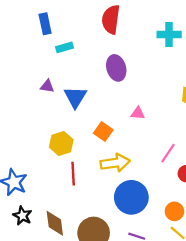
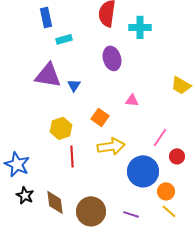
cyan cross: (169, 35) -> (140, 27), moved
purple triangle: (47, 86) -> (48, 75), size x2.0
blue triangle: (75, 97) -> (74, 85), size x0.6
blue circle: (131, 197) -> (143, 171), moved

